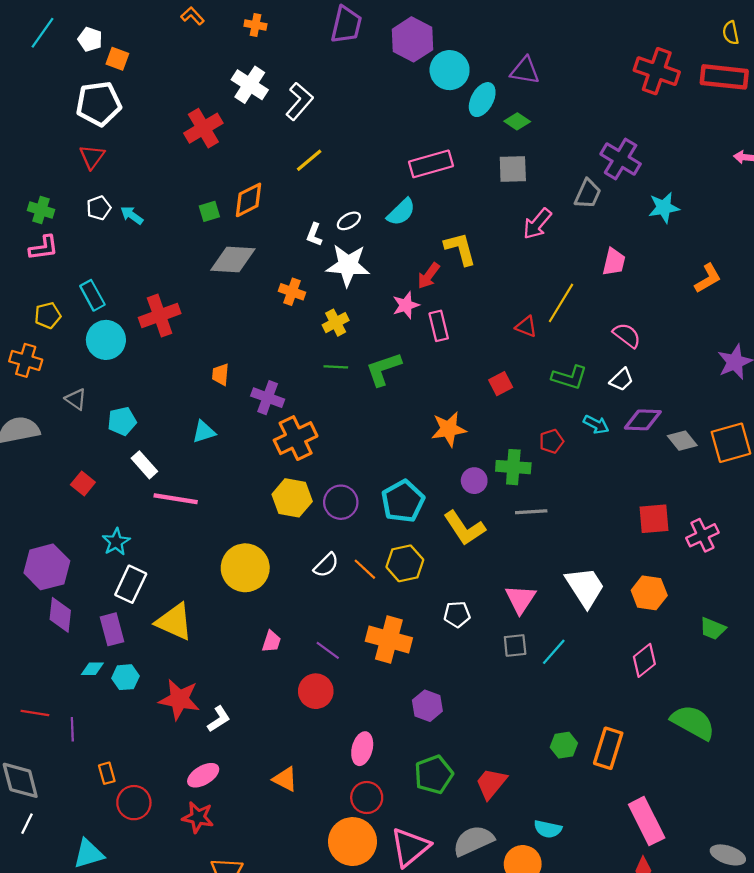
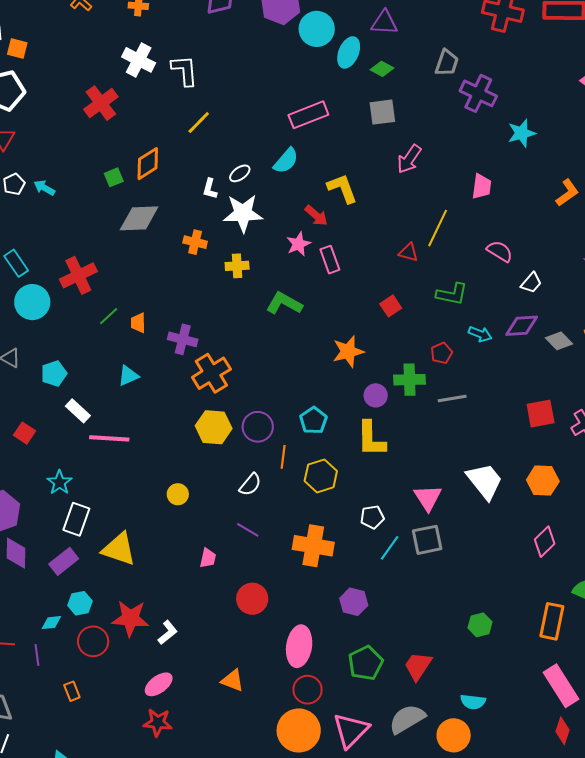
white L-shape: (299, 101) -> (185, 70), turned -40
gray trapezoid: (588, 194) -> (447, 63), moved
red arrow: (429, 276) -> (316, 216), turned -80
yellow cross: (336, 323) -> (237, 266), turned 30
green line: (336, 367) -> (109, 316), moved, turned -40
green L-shape: (383, 369) -> (284, 303), turned 54
white trapezoid: (621, 380) -> (531, 283), moved
cyan pentagon: (403, 501) -> (313, 420), size x0.7
gray line: (531, 512) -> (452, 398), moved
yellow L-shape: (464, 528) -> (371, 439), turned 39
yellow circle: (245, 568) -> (178, 494), size x0.5
orange line: (365, 569) -> (283, 457), moved, turned 60
purple rectangle: (112, 629) -> (64, 561), turned 72
gray square: (515, 645) -> (427, 540), size x1.4
purple line: (328, 650) -> (248, 530), moved
cyan line: (554, 652) -> (390, 548), moved
cyan diamond: (92, 669) -> (51, 623), moved
orange rectangle: (608, 748) -> (552, 621), moved
pink ellipse: (362, 749) -> (299, 646), size x1.4
red circle: (134, 803) -> (93, 641), moved

